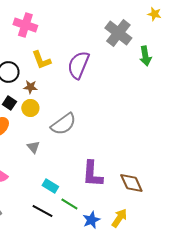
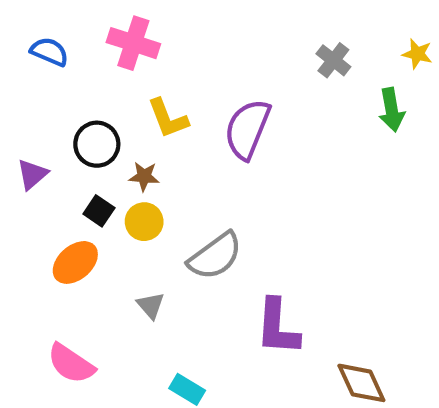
yellow star: (154, 14) -> (417, 54), moved
gray cross: (118, 33) -> (333, 60), size x0.6
purple L-shape: (92, 174) -> (277, 327), moved

